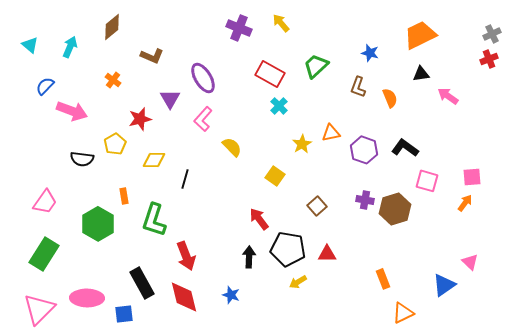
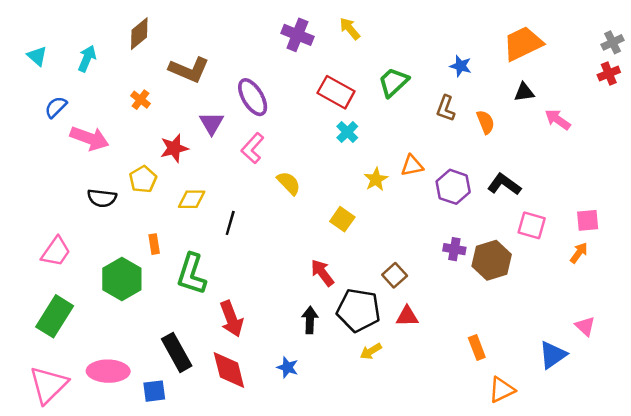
brown L-shape: (152, 56) -> (189, 70), size x1.4
brown square: (317, 206) -> (395, 275), moved

